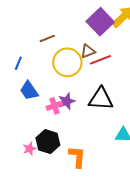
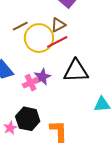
brown line: (47, 38) -> (20, 26), moved
red line: (100, 60) -> (57, 42), moved

